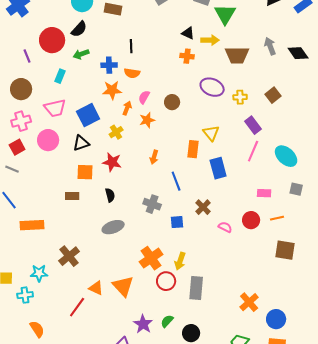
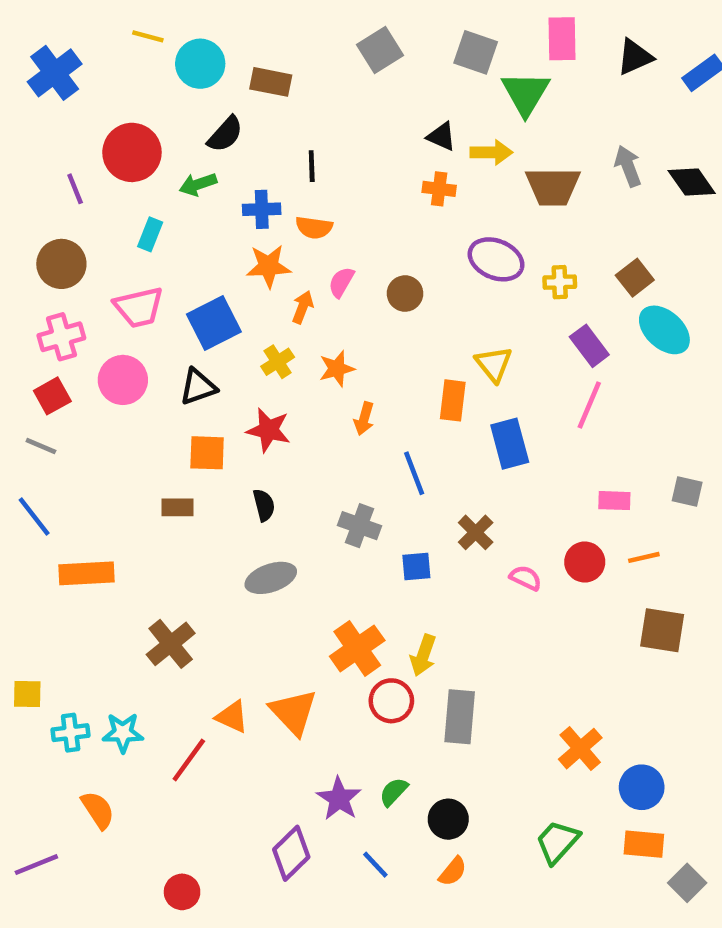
black semicircle: (79, 29) -> (225, 134), moved
orange star: (147, 120) -> (337, 369), moved
cyan ellipse: (286, 156) -> (664, 330), moved
cyan star: (39, 273) -> (123, 733), moved

